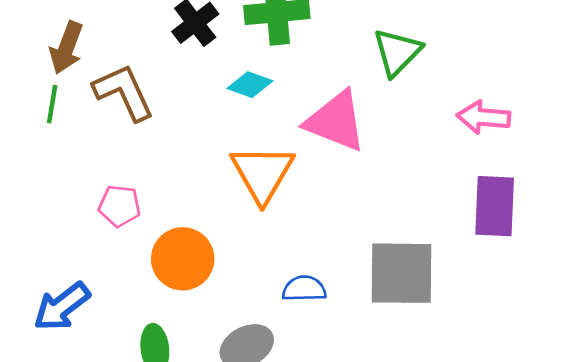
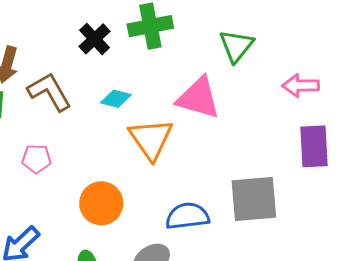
cyan diamond: (250, 85) -> (116, 99), moved
pink pentagon: (119, 206) -> (36, 159), moved
blue semicircle: (304, 289) -> (187, 216), size x1.4

